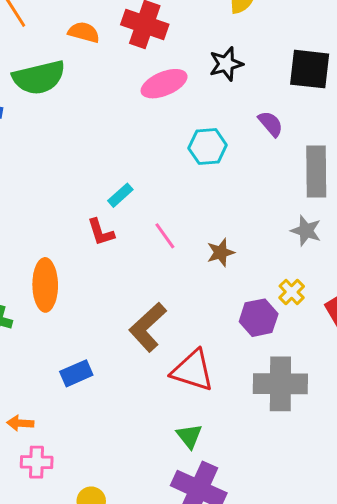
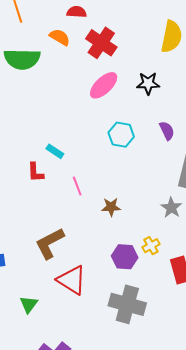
pink ellipse: (164, 84) -> (104, 85), turned -36
cyan rectangle: (120, 195) -> (55, 151), turned 60
green triangle: (189, 436) -> (29, 304), moved

